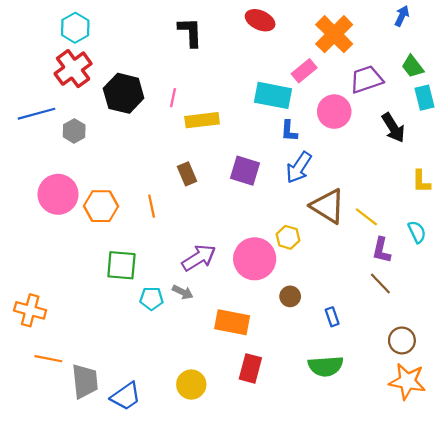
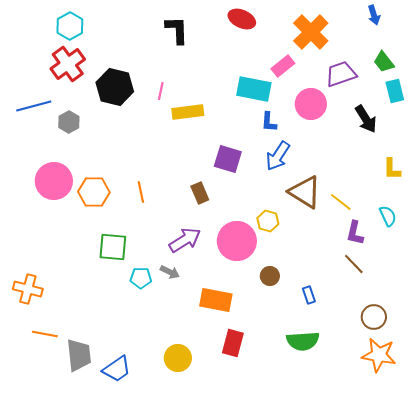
blue arrow: (402, 16) -> (374, 15), turned 138
brown rectangle: (187, 174) -> (200, 193), moved

